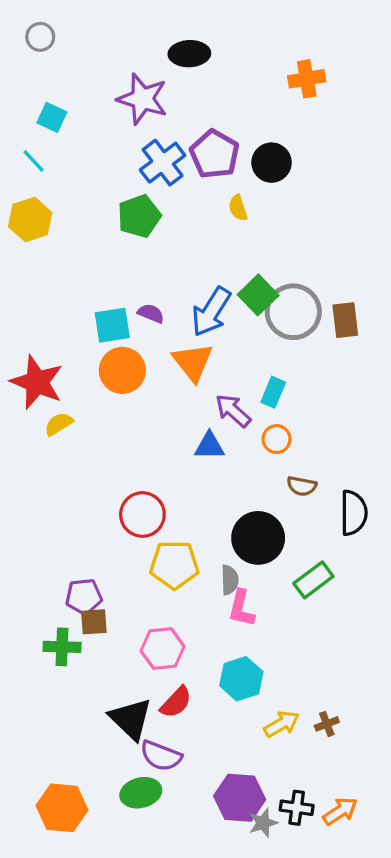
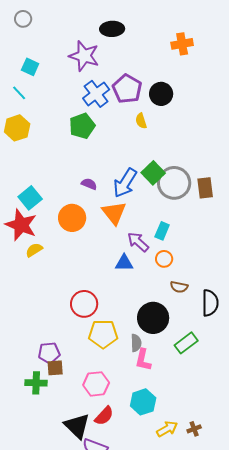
cyan square: (112, 325) -> (30, 198), moved, turned -30

